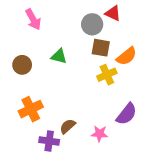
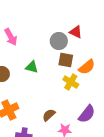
yellow cross: (107, 75) -> (71, 82), turned -35
brown semicircle: (68, 126) -> (49, 115), moved

